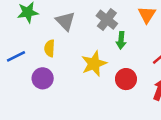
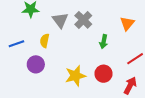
gray cross: (107, 20) -> (83, 20), moved
yellow star: (94, 64) -> (75, 76), moved

